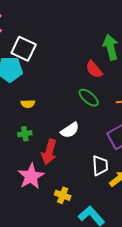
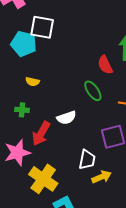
white square: (24, 49) -> (42, 27), turned -30
yellow cross: (63, 195) -> (43, 179), size x1.8

